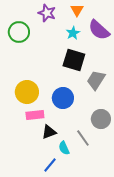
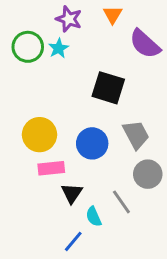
cyan star: (73, 33) -> (59, 48), moved
gray trapezoid: (96, 80) -> (136, 135), moved, turned 120
black triangle: (49, 132) -> (72, 193), turned -35

